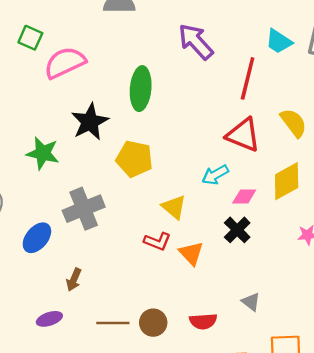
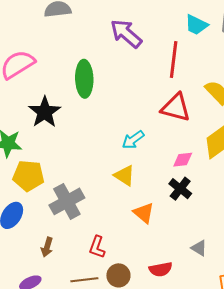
yellow pentagon: (134, 159) -> (28, 176), moved
cyan arrow: (215, 175) -> (133, 140), moved
gray cross: (84, 209) -> (67, 201), moved
red L-shape: (157, 241) -> (97, 247), moved, turned 95

